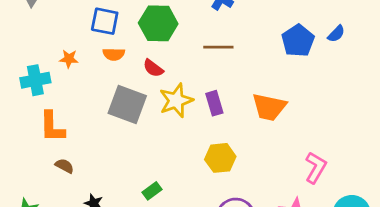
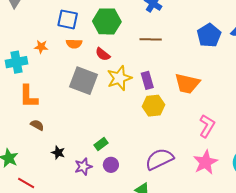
yellow hexagon: (220, 158) -> (153, 106), moved
pink L-shape: (316, 168) -> (207, 126), moved

